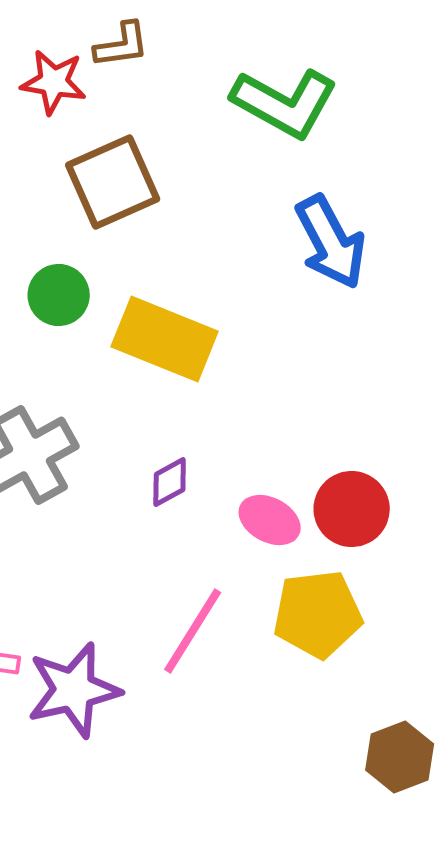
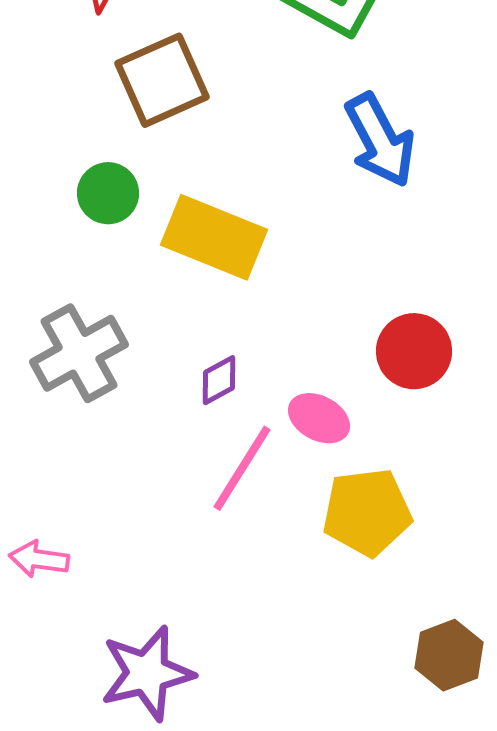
red circle: (352, 509) -> (414, 351), moved
pink line: (193, 631) -> (242, 468), moved
purple star: (74, 690) -> (147, 673), moved

